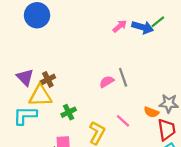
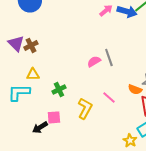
purple triangle: (25, 77) -> (16, 43), moved
brown cross: (48, 79) -> (31, 45), moved
yellow triangle: (40, 96) -> (33, 74), size x0.6

